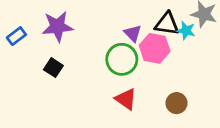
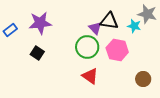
black triangle: (167, 24) -> (109, 21), moved
pink hexagon: (155, 48) -> (117, 50), moved
brown circle: (177, 103) -> (143, 79), moved

